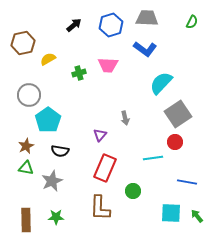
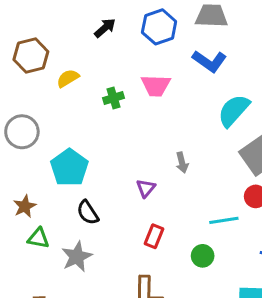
gray circle: (29, 95) -> (22, 132), moved
brown star: (26, 146) -> (25, 206), moved
black semicircle: (60, 151) -> (88, 213), turned 48
red rectangle: (105, 168) -> (154, 236), size x0.6
green circle: (133, 191) -> (203, 256), moved

